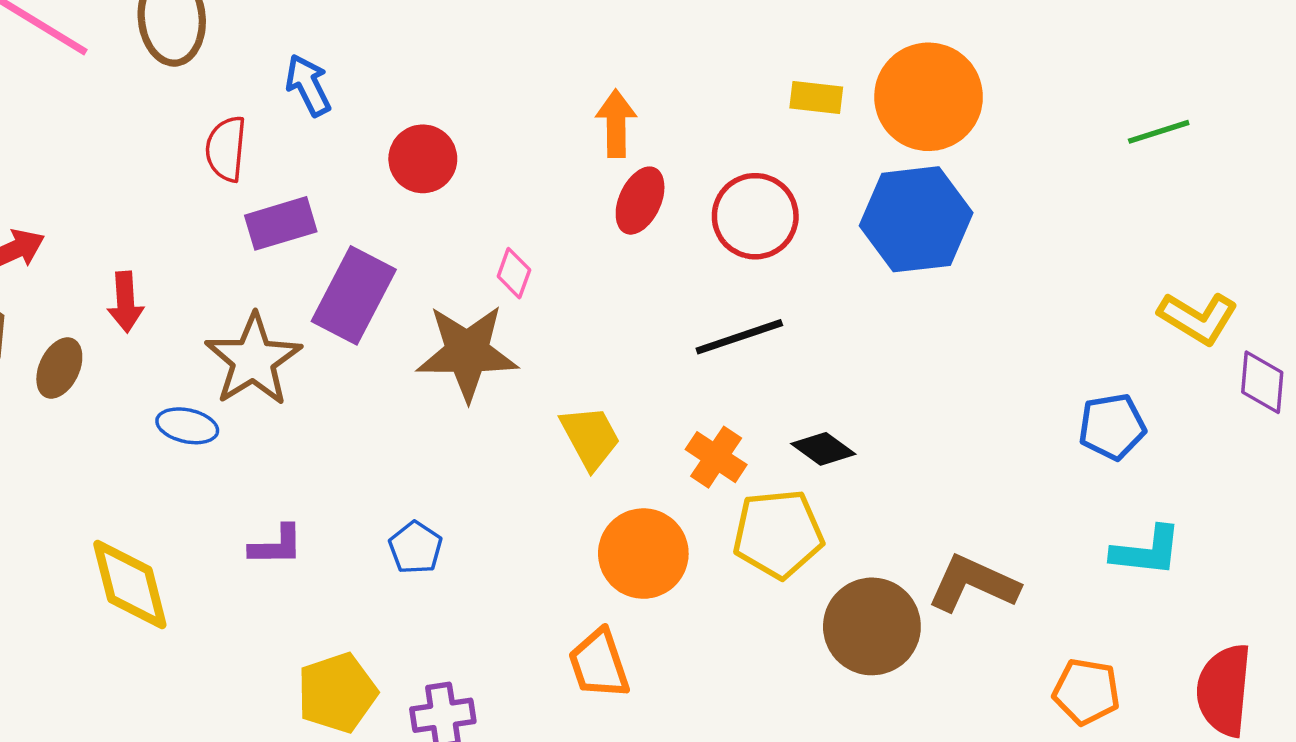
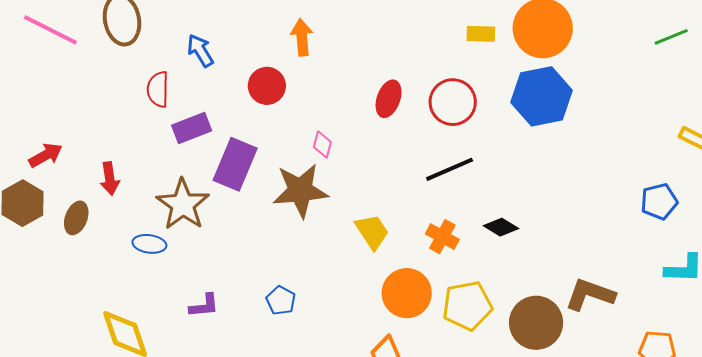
orange arrow: (616, 124) -> (302, 37), moved
yellow pentagon: (778, 534) -> (467, 306), moved

